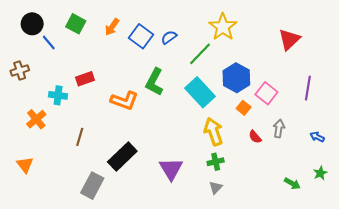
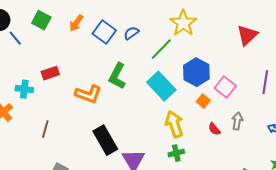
black rectangle: (122, 157) -> (105, 140), moved, turned -76

